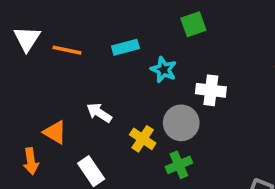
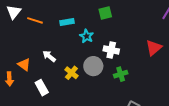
green cross: (179, 165) -> (121, 74), moved

